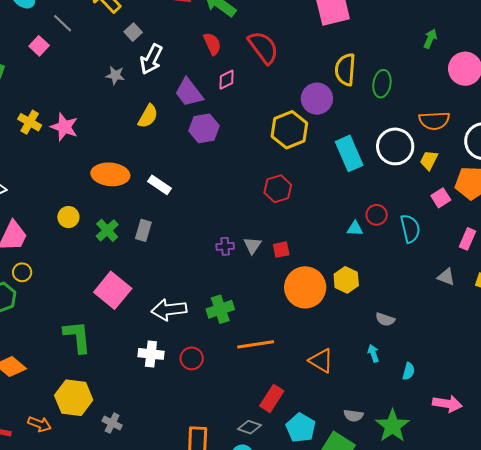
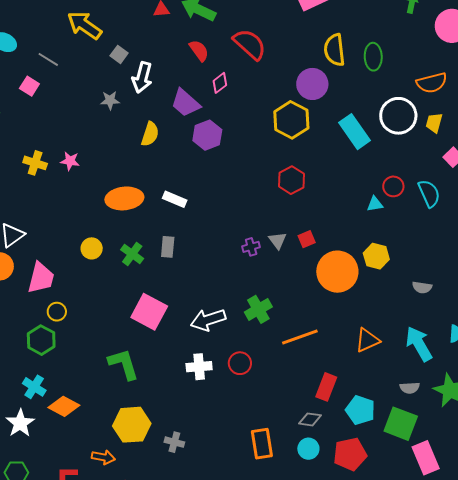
pink star: (64, 127) -> (70, 161), size x0.7
cyan arrow: (373, 353) -> (419, 344), moved, size x2.0
orange triangle: (321, 361) -> (367, 340), turned -44

